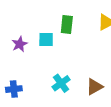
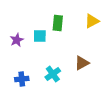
brown triangle: (94, 87) -> (82, 63), moved
blue cross: (14, 89) -> (22, 79), moved

